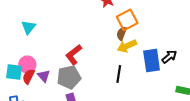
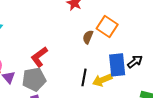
orange square: (127, 20) -> (107, 27), moved, turned -30
yellow arrow: (127, 46) -> (102, 80), moved

